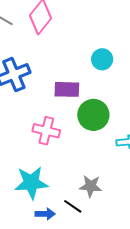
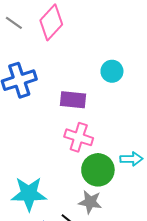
green circle: (93, 115) -> (98, 170), moved
pink cross: (46, 131) -> (79, 137), moved

